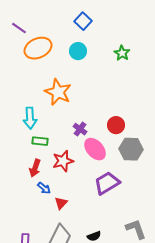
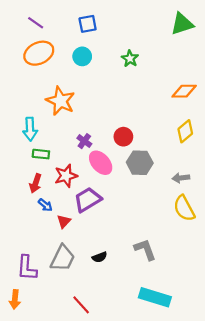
blue square: (83, 21) -> (88, 24), turned 36
purple line: (19, 28) -> (36, 23), moved
purple trapezoid: (107, 183) -> (88, 200), moved

